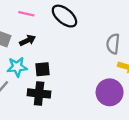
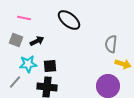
pink line: (26, 14) -> (24, 18), moved

